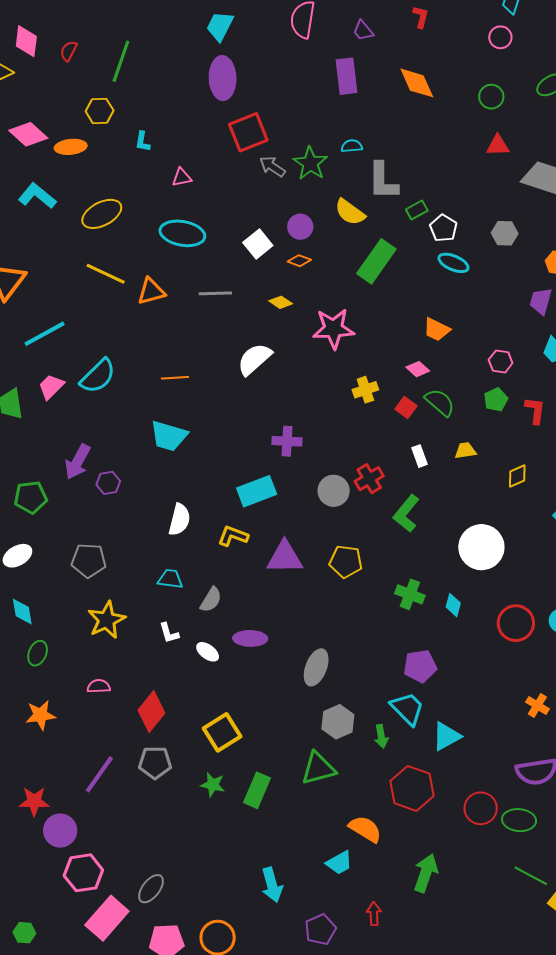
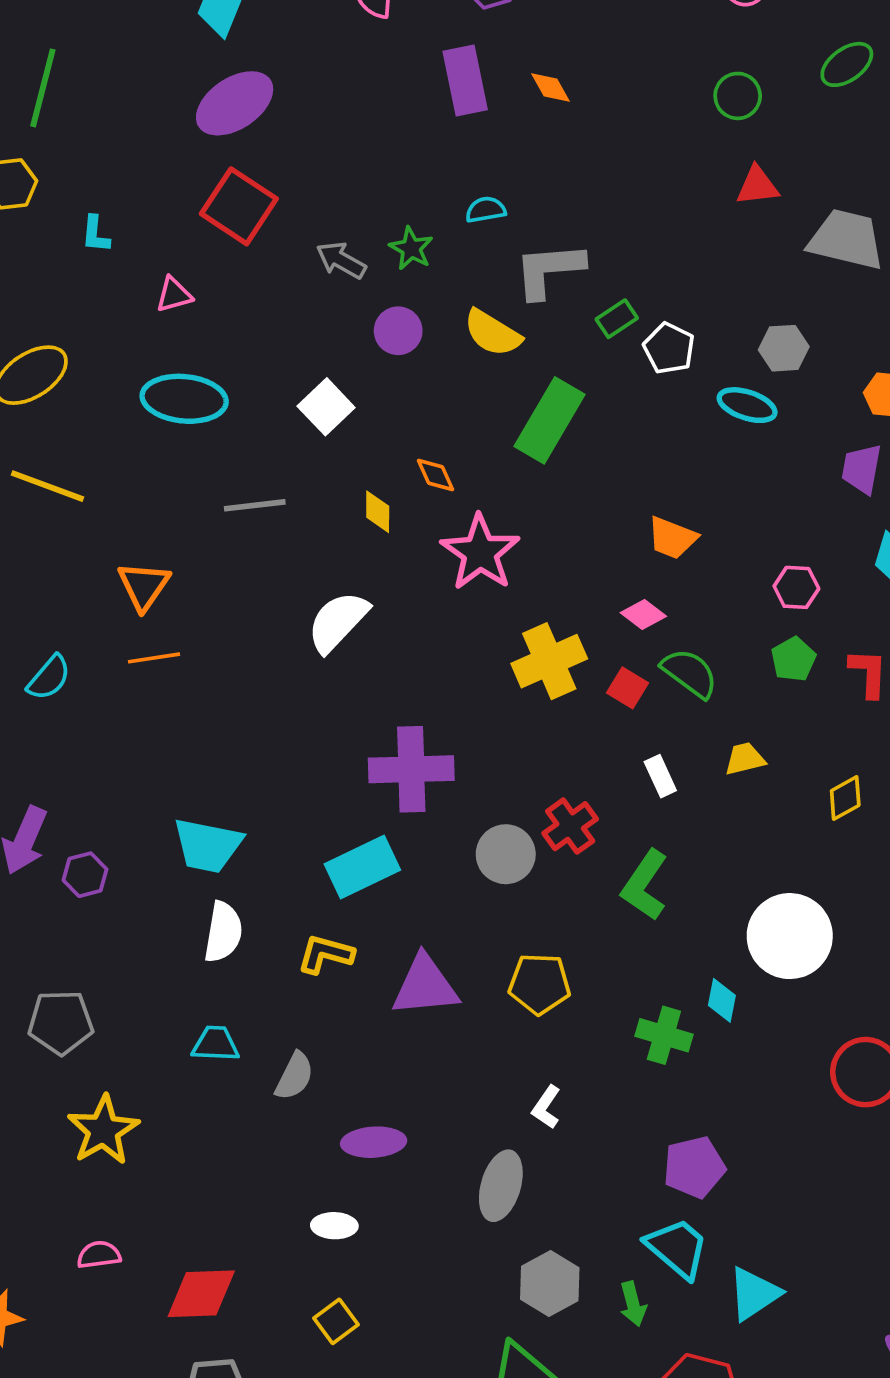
purple ellipse: (223, 78) -> (235, 103), turned 63
orange diamond: (417, 83) -> (551, 87), moved, size x0.6
red square: (248, 132) -> (239, 206), moved, turned -30
green star: (310, 163) -> (411, 248), size x0.7
gray L-shape: (383, 181) -> (549, 270), turned 90
purple circle: (300, 227) -> (398, 331), moved
orange diamond: (299, 261) -> (436, 475), moved, turned 50
cyan ellipse: (453, 263) -> (747, 405), moved
orange triangle: (151, 291) -> (144, 586), moved, turned -36
yellow diamond: (281, 302) -> (378, 512), turned 60
pink star: (333, 329) -> (480, 553), turned -30
cyan semicircle: (98, 376) -> (49, 678), size x0.7
orange line: (175, 378) -> (154, 658), moved
yellow cross: (365, 390) -> (549, 661), size x1.5
cyan trapezoid: (169, 436) -> (208, 845), moved
purple cross: (287, 441) -> (411, 769), size x1.5
cyan diamond: (453, 605) -> (722, 1000), moved
white L-shape: (169, 633) -> (546, 1107), moved, turned 55
white ellipse: (208, 652) -> (334, 1226), moved, turned -30
red diamond: (151, 712) -> (201, 1294), turned 54
yellow square: (222, 732) -> (336, 1321), size x0.6

